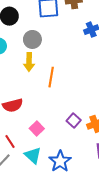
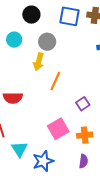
purple square: (74, 120) -> (83, 104), moved
pink square: (37, 128) -> (58, 129), moved, size x1.5

